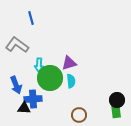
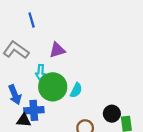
purple triangle: (69, 63) -> (57, 50), moved
cyan semicircle: (71, 81) -> (76, 90), turned 32
black circle: (117, 100) -> (112, 114), moved

